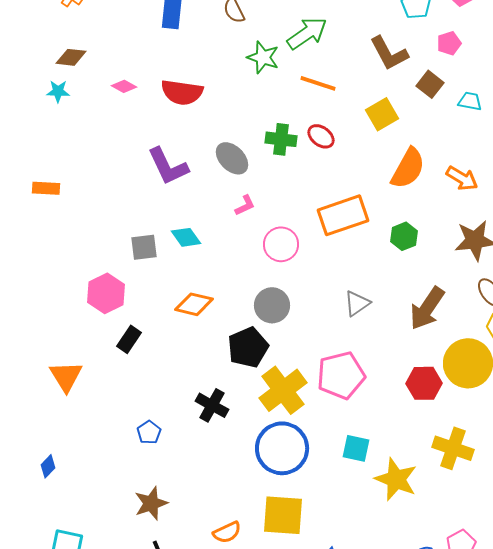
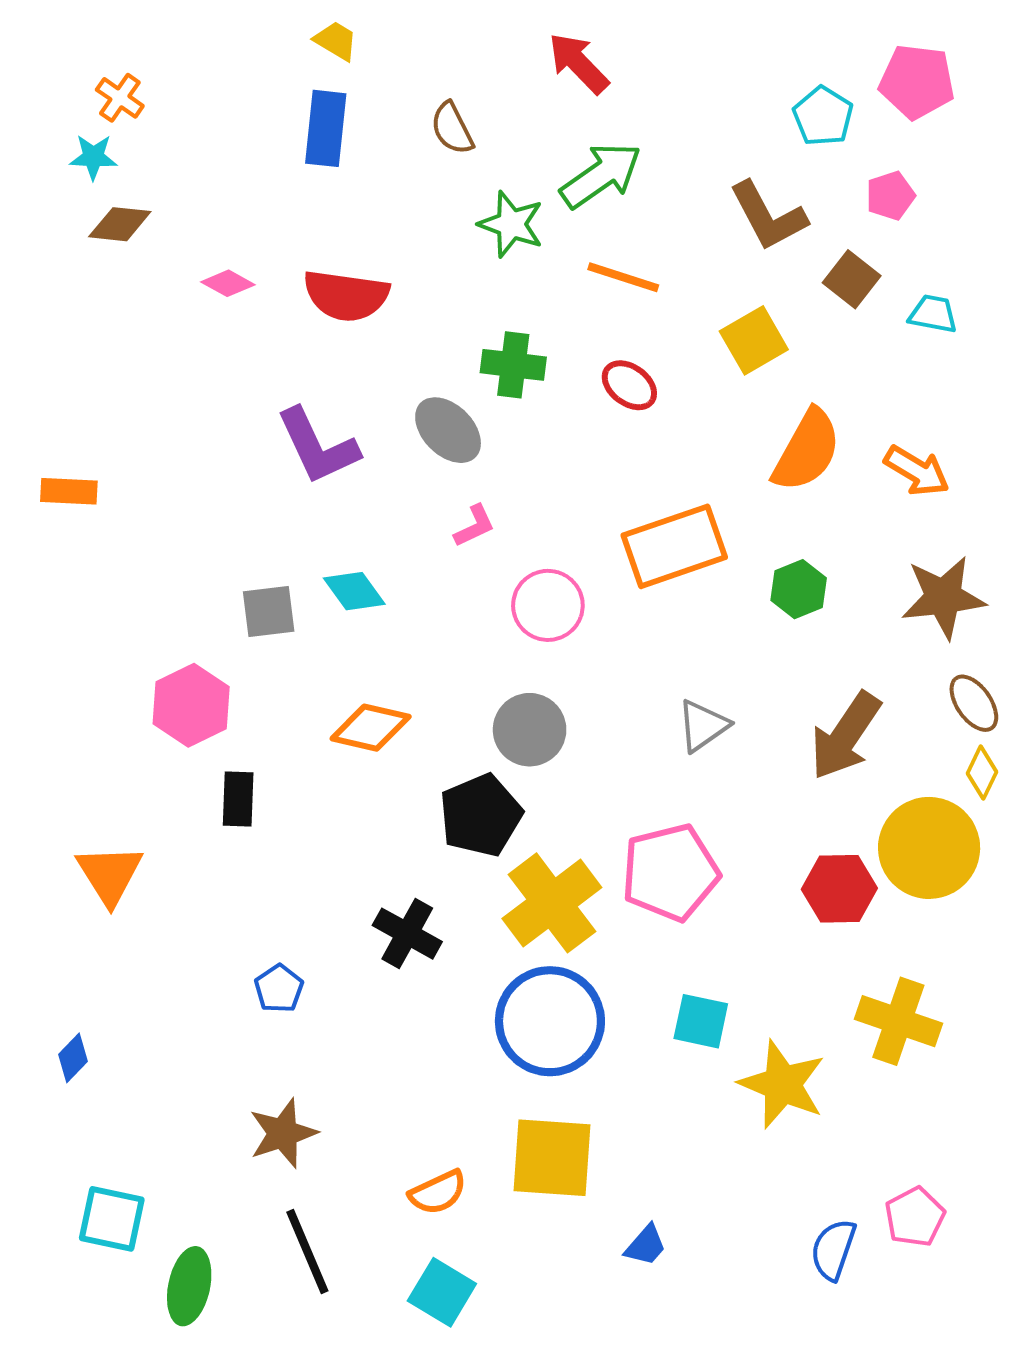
cyan star: (58, 91) -> (93, 157), moved
green cross: (281, 139) -> (513, 365), moved
black rectangle: (129, 339) -> (238, 799), turned -32

